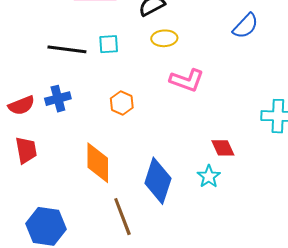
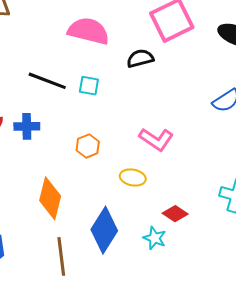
yellow ellipse: (164, 38) -> (133, 177), moved
red diamond: (223, 148) -> (175, 214), turned -45
cyan star: (209, 176) -> (155, 238), turned -30

